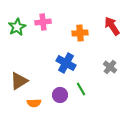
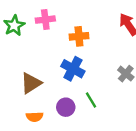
orange cross: (80, 33) -> (79, 36), moved
brown triangle: (19, 81) -> (31, 83), moved

